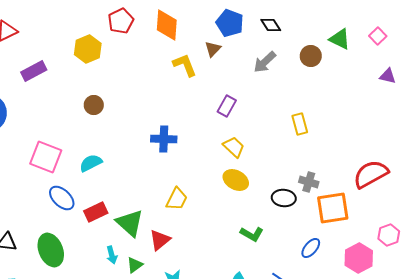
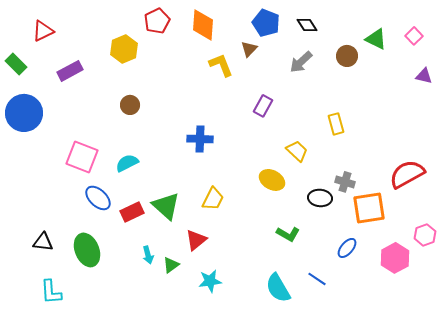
yellow trapezoid: (234, 147) -> (297, 151), moved
green triangle: (130, 223) -> (166, 206), moved

